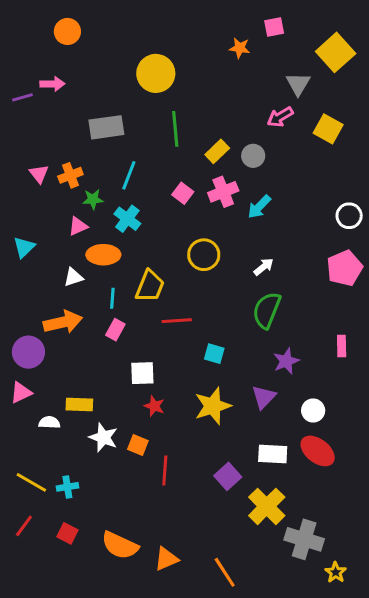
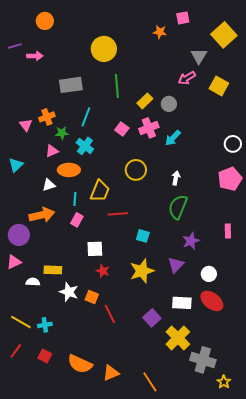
purple line: (22, 97) -> (15, 46), moved
pink triangle: (39, 174) -> (26, 125), moved
white arrow: (264, 267) -> (176, 178), turned -40
red line: (165, 470) -> (110, 314), turned -30

